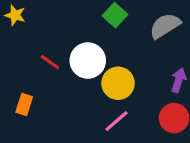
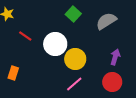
red line: (50, 62) -> (25, 36), moved

